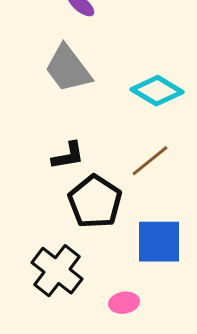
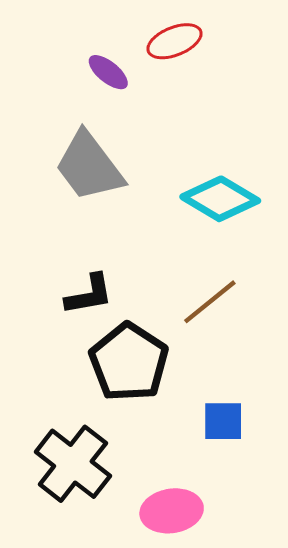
blue square: (159, 242) -> (223, 421), size x0.6
pink ellipse: (124, 303) -> (172, 511), size x1.4

